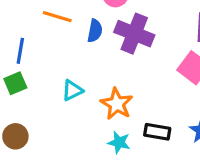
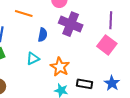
blue semicircle: (95, 31) -> (43, 35), moved

